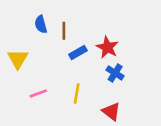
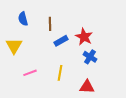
blue semicircle: (41, 24) -> (23, 19), moved
red triangle: (111, 111) -> (87, 87), turned -35

